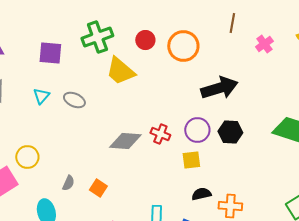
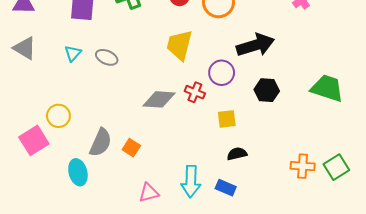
yellow trapezoid: (120, 71) -> (180, 45), moved, turned 64
purple circle: (197, 130) -> (222, 73), moved
gray semicircle: (68, 183) -> (101, 143), size x1.8
orange cross: (230, 206) -> (303, 166), moved

